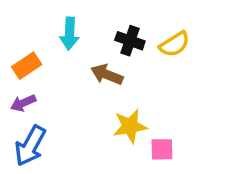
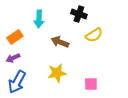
black cross: (130, 41) -> (79, 14), moved
yellow semicircle: (174, 44) -> (94, 35), moved
yellow star: (130, 126) -> (57, 73), moved

